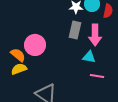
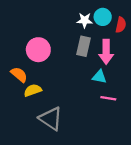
pink circle: (35, 45) -> (38, 50), moved
yellow semicircle: (19, 69) -> (33, 90), moved

